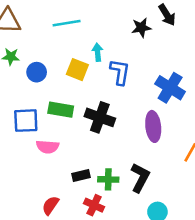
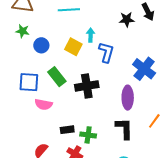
green rectangle: (61, 110) -> (57, 77), turned 36
black cross: (100, 117) -> (87, 86), turned -35
black L-shape: (140, 178) -> (124, 128), moved, turned -35

